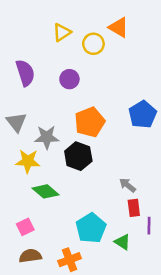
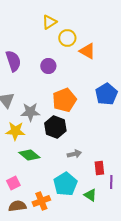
orange triangle: (119, 27) -> (87, 51), moved
yellow triangle: (62, 32) -> (49, 22), moved
gray arrow: (128, 185) -> (74, 154), moved, turned 128
orange cross: (69, 260) -> (41, 201), moved

